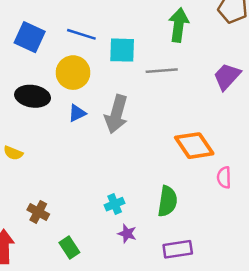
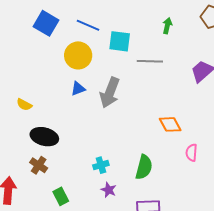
green arrow: (179, 25) -> (167, 26), size x0.6
black ellipse: (33, 96) -> (44, 137), moved
orange diamond: (194, 146) -> (170, 124), size x0.7
yellow semicircle: (13, 153) -> (24, 105), moved

